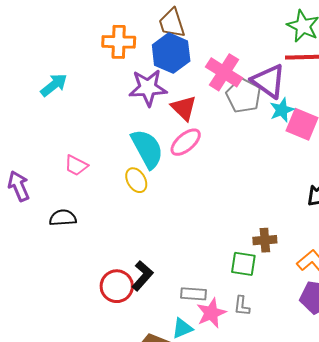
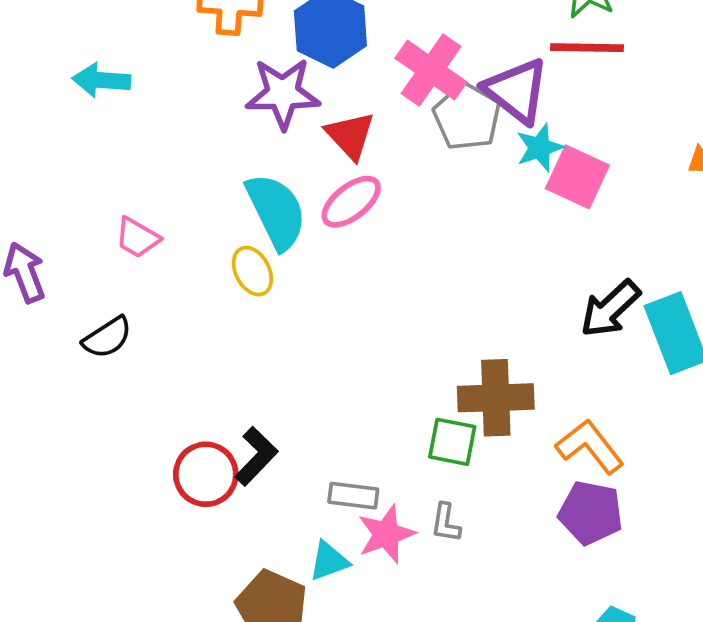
cyan arrow: (54, 85) -> (101, 80), turned -140
black semicircle: (63, 218) -> (107, 338), turned 148
brown cross: (265, 240) -> (496, 398), size x1.6

